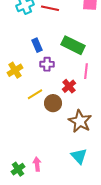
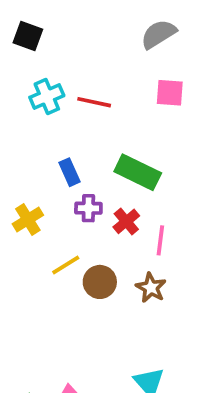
pink line: (86, 71) -> (160, 240), moved
red cross: (69, 86) -> (126, 221), moved
brown star: (80, 121) -> (151, 288), moved, size x0.7

